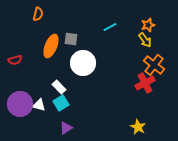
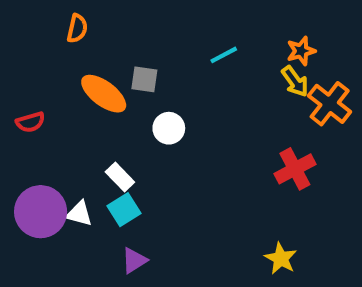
orange ellipse: (51, 46) -> (104, 94), turned -75
white circle: (83, 63) -> (169, 128), size x0.6
orange cross: (154, 65) -> (330, 104), moved

